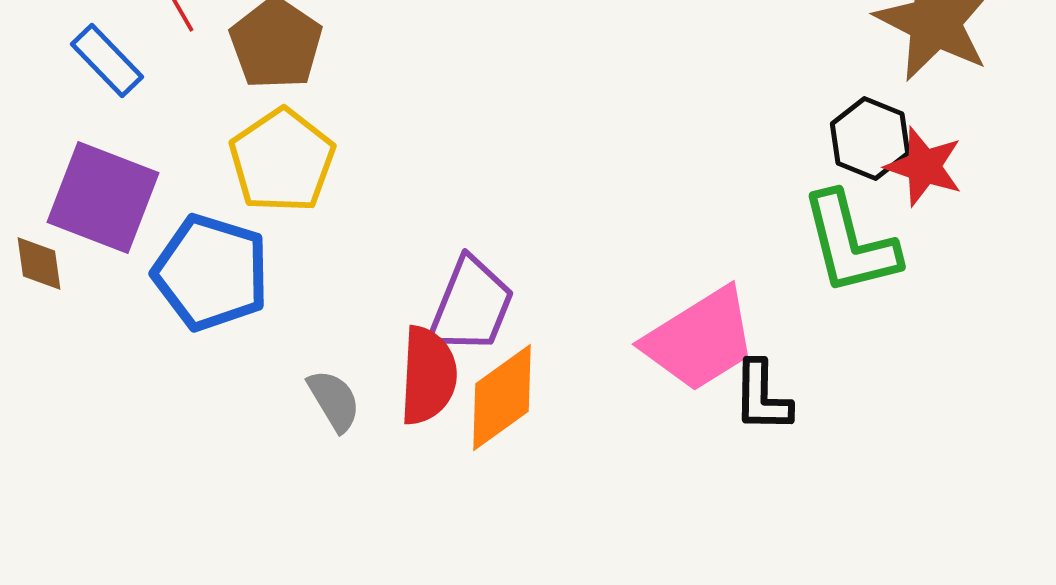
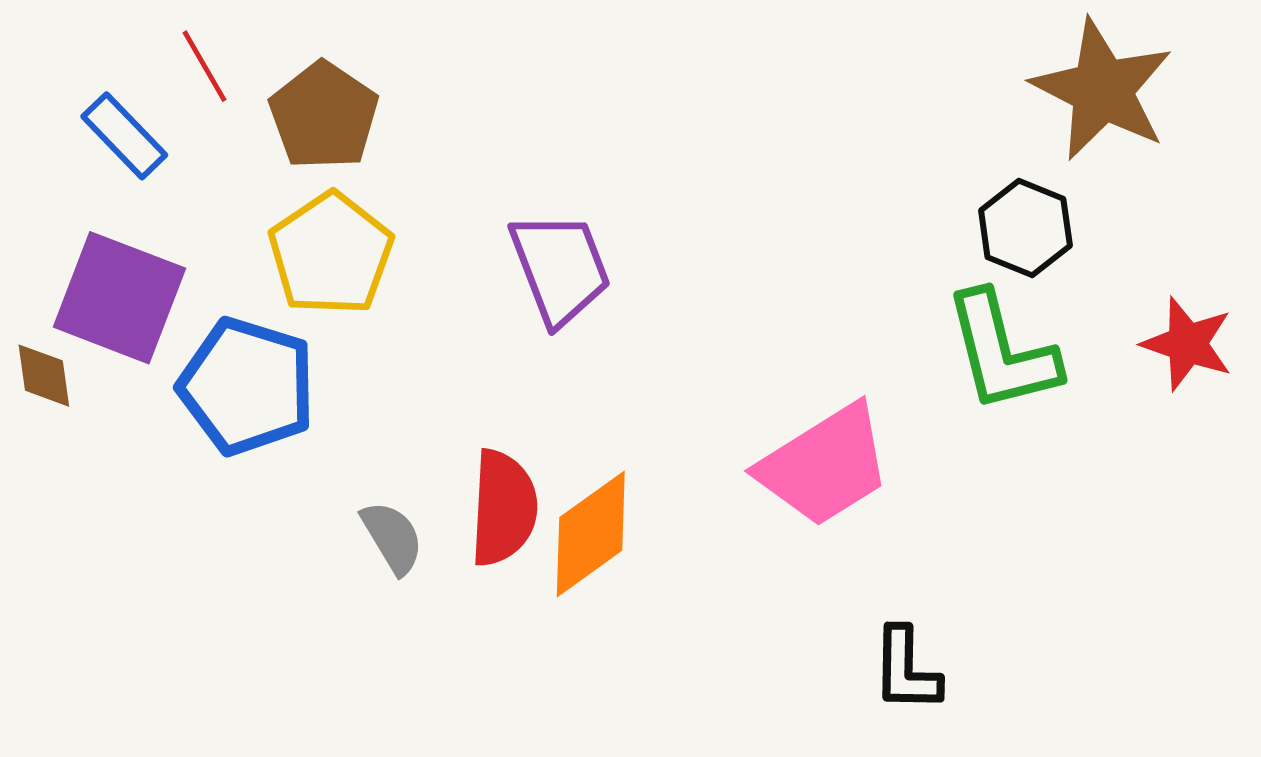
red star: (924, 167) -> (1187, 344), moved
purple trapezoid: (471, 306) -> (560, 268), moved, turned -43
black L-shape: (762, 397) -> (906, 670), moved

